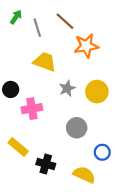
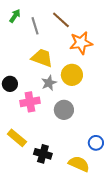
gray star: (67, 88) -> (49, 83), moved
yellow circle: (97, 92) -> (72, 75), moved
gray circle: (77, 128) -> (64, 110), moved

